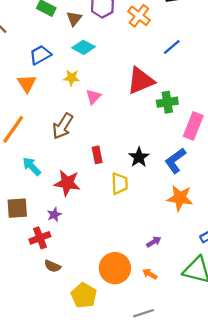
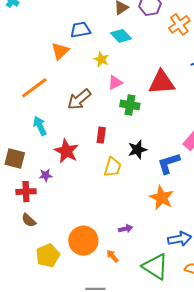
green cross: (167, 102) -> (130, 105), moved

